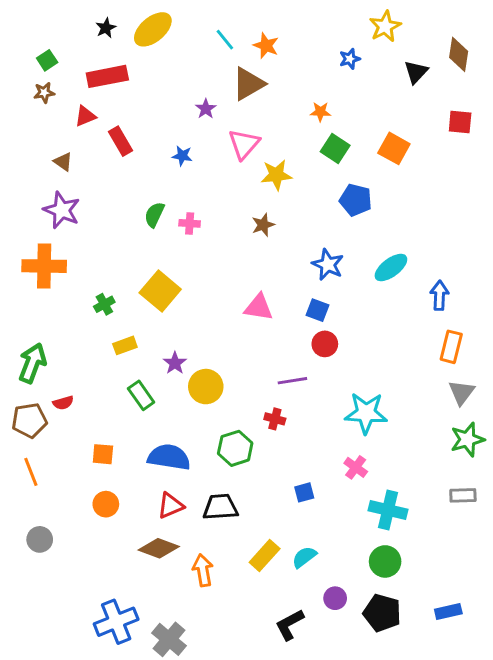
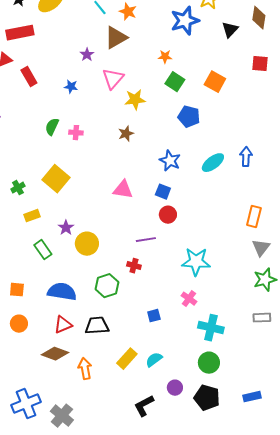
blue star: (350, 59) -> (185, 21), size x2.0
blue arrow: (439, 295) -> (246, 157), moved

